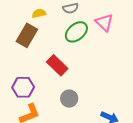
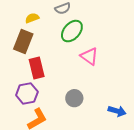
pink triangle: (104, 22) -> (89, 56), moved
red rectangle: (57, 65) -> (37, 68), moved, turned 40

